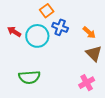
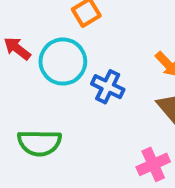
blue cross: (60, 27) -> (108, 87), moved

